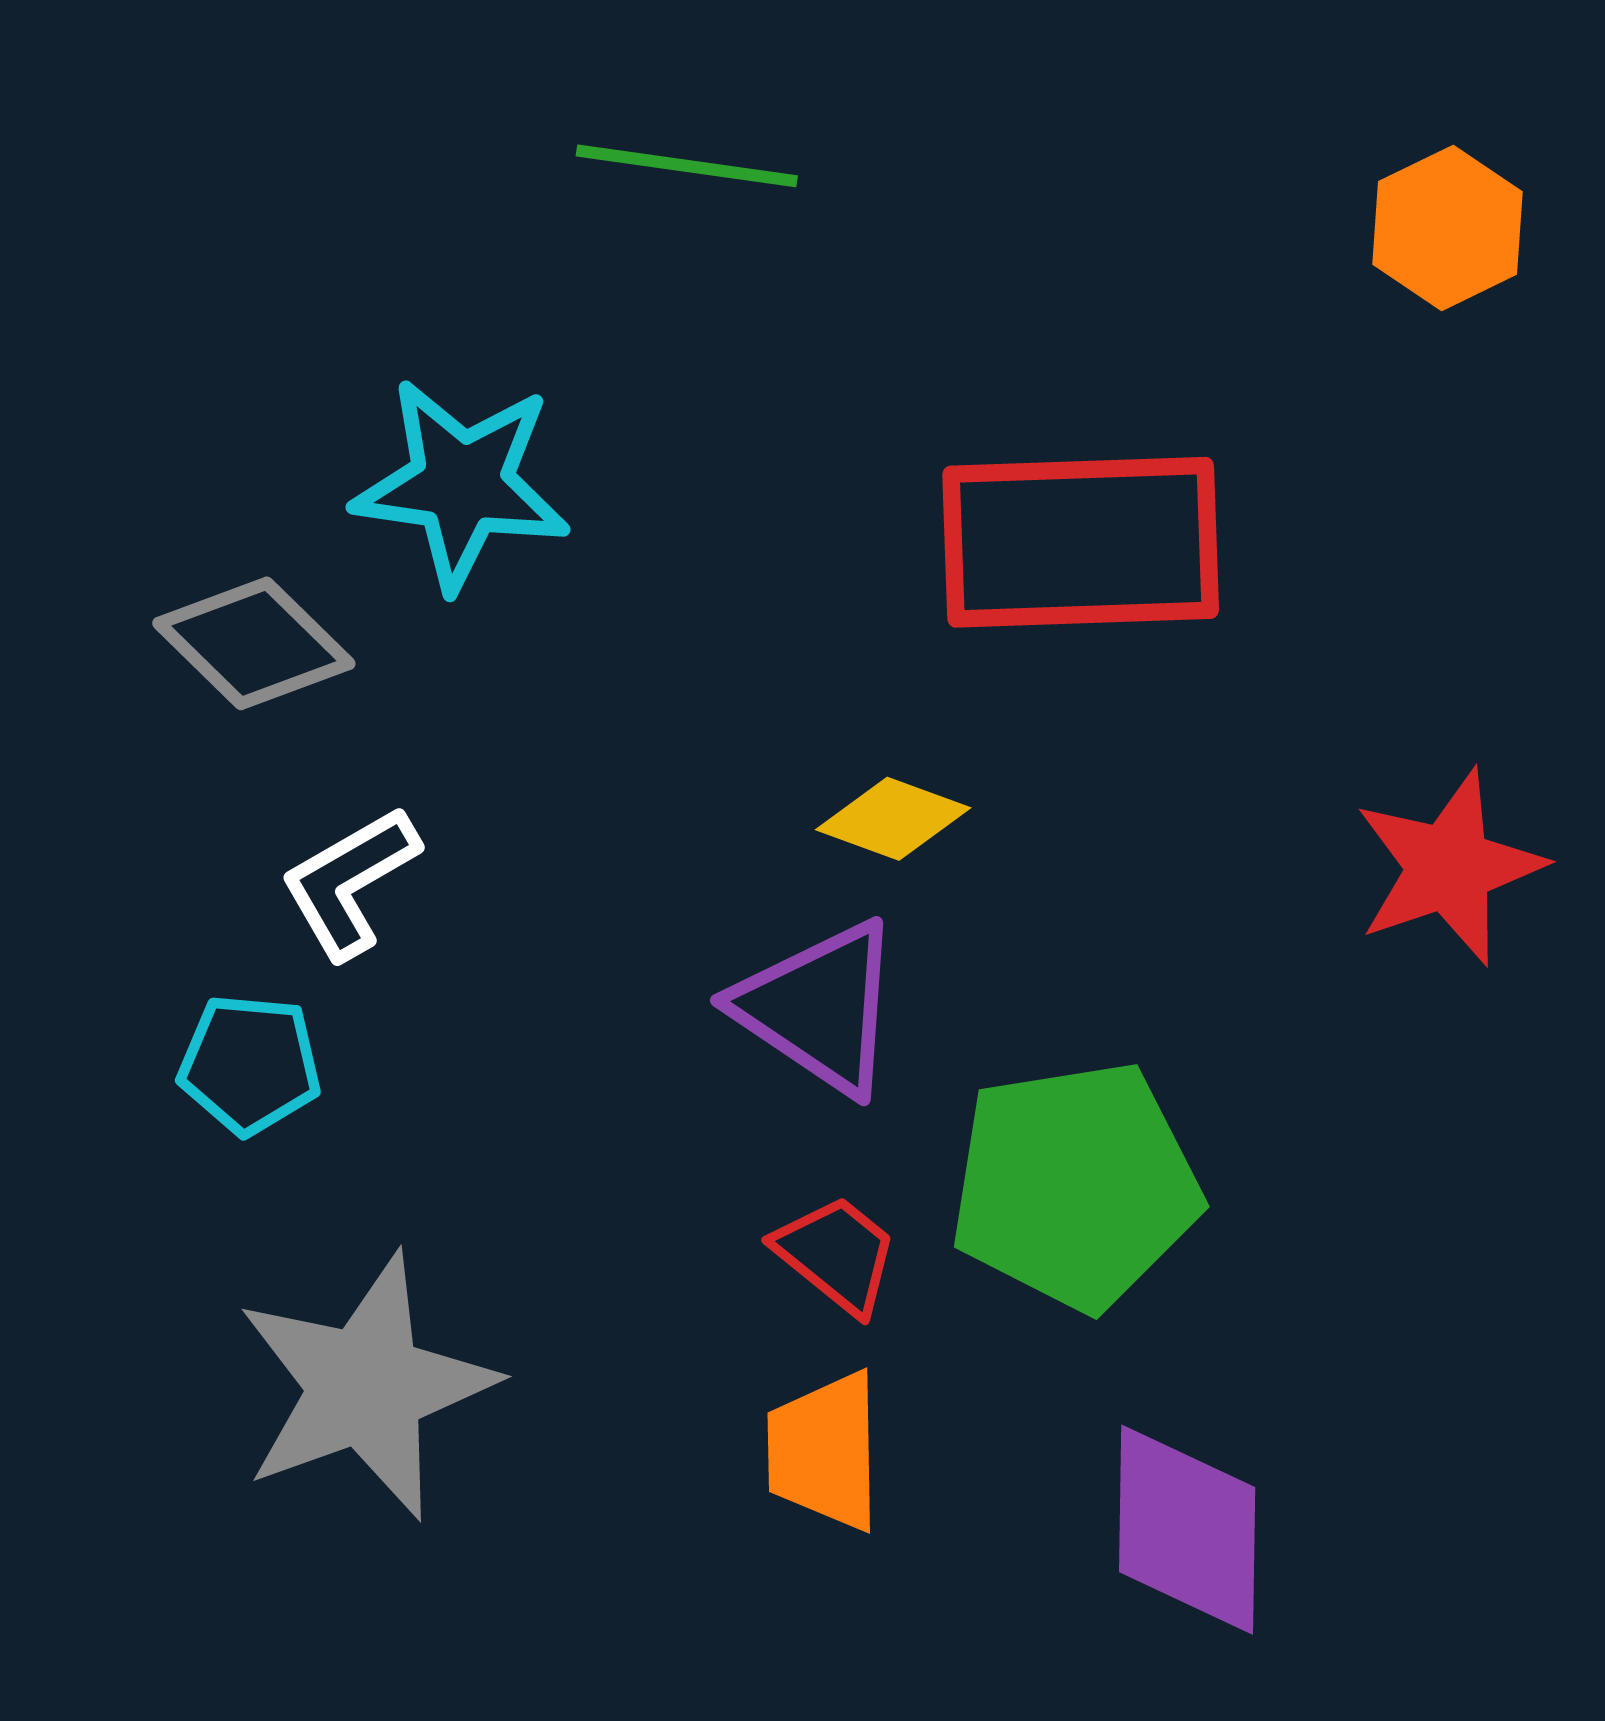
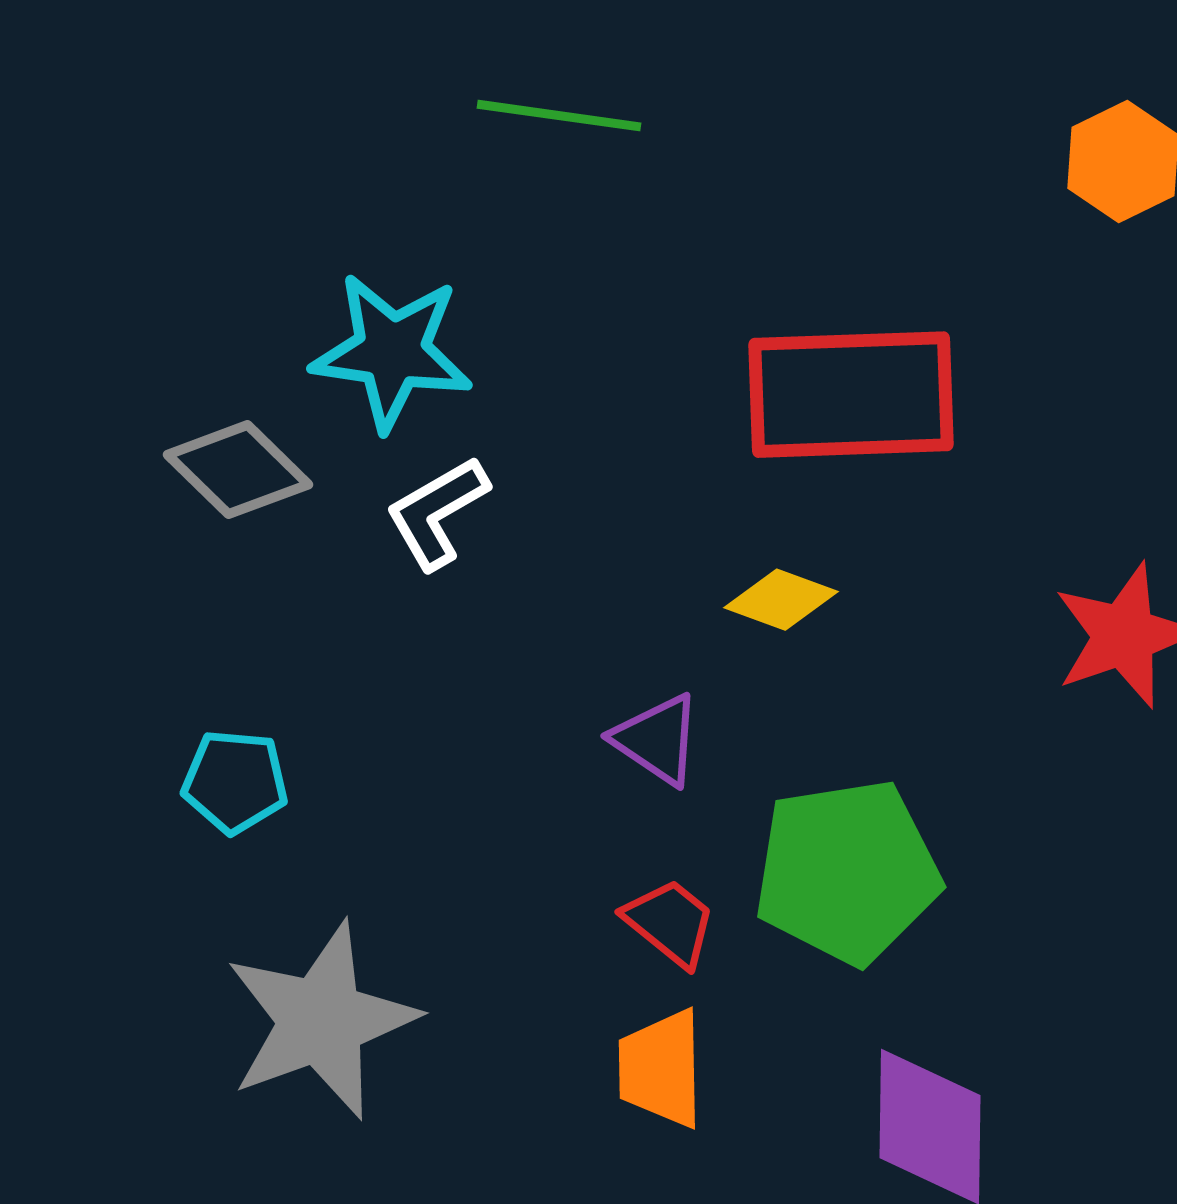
yellow diamond: (893, 819) -> (781, 600), moved
white L-shape: (350, 882) -> (437, 513), moved
purple triangle: (819, 1008) -> (657, 740), size x0.7

